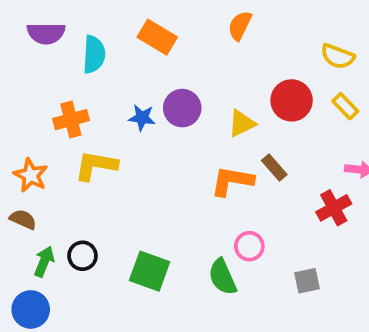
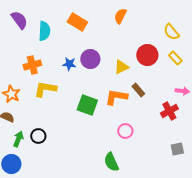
purple semicircle: (46, 33) -> (19, 20), turned -126
yellow semicircle: (338, 56) -> (171, 32), turned 30
green square: (150, 271) -> (87, 105), moved
green semicircle: (222, 277) -> (111, 162), moved
gray square: (307, 281) -> (177, 149), moved

